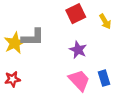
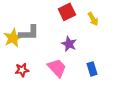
red star: (12, 79) -> (22, 70), moved
pink trapezoid: (79, 80) -> (57, 68), moved

